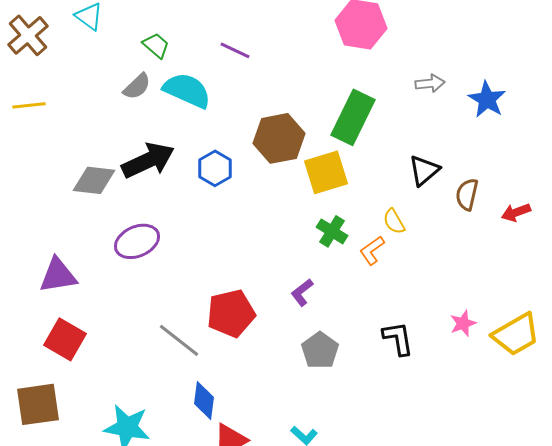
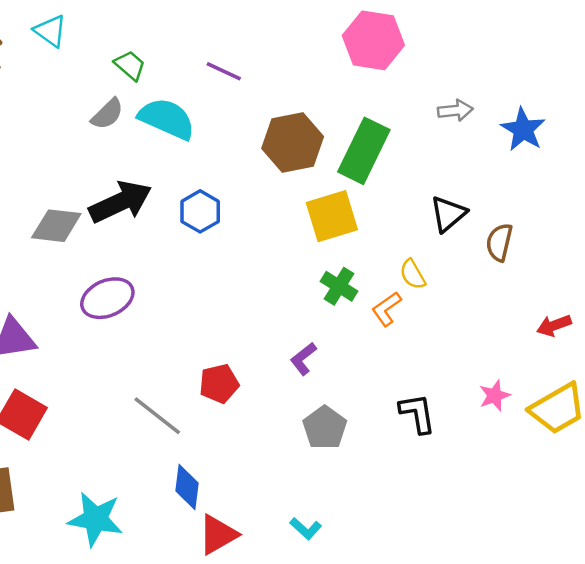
brown hexagon: (279, 138) -> (293, 143), moved
red arrow: (516, 212) -> (554, 325), moved
red pentagon: (231, 313) -> (219, 384), size x0.7

